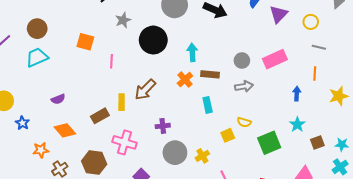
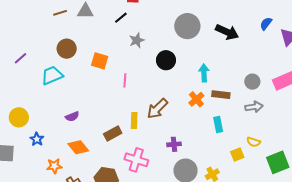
brown circle: (37, 29) -> (67, 49), moved
black circle: (153, 40) -> (166, 60), size x0.7

